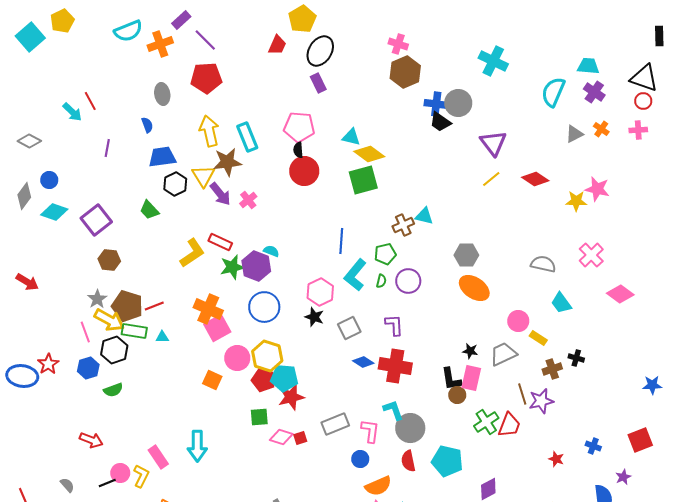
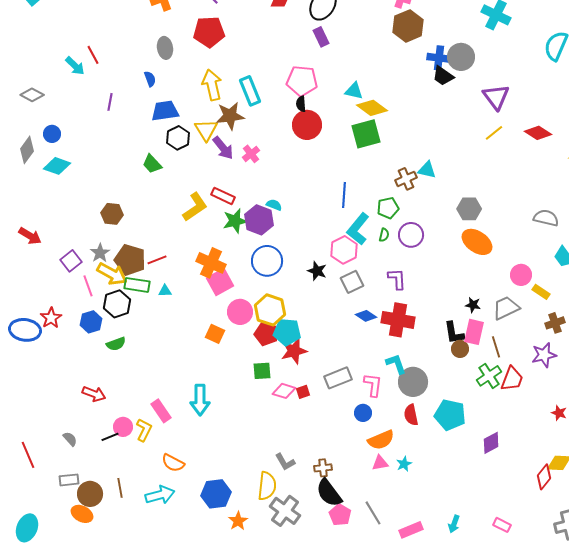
purple square: (96, 220) -> (71, 261), moved, size x0.7
pink hexagon: (320, 292) -> (344, 250), moved
brown line: (522, 394) -> (496, 347), moved

